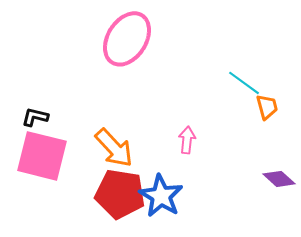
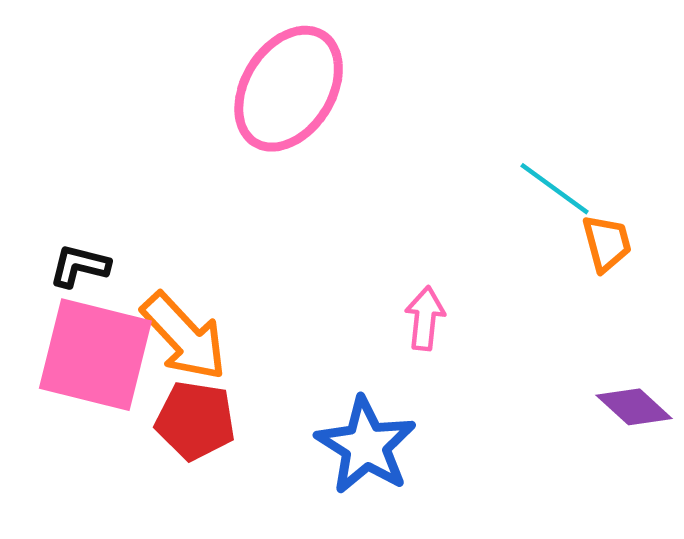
orange arrow: (114, 148) -> (184, 336), moved
red pentagon: (120, 194) -> (195, 420), moved, size x0.7

